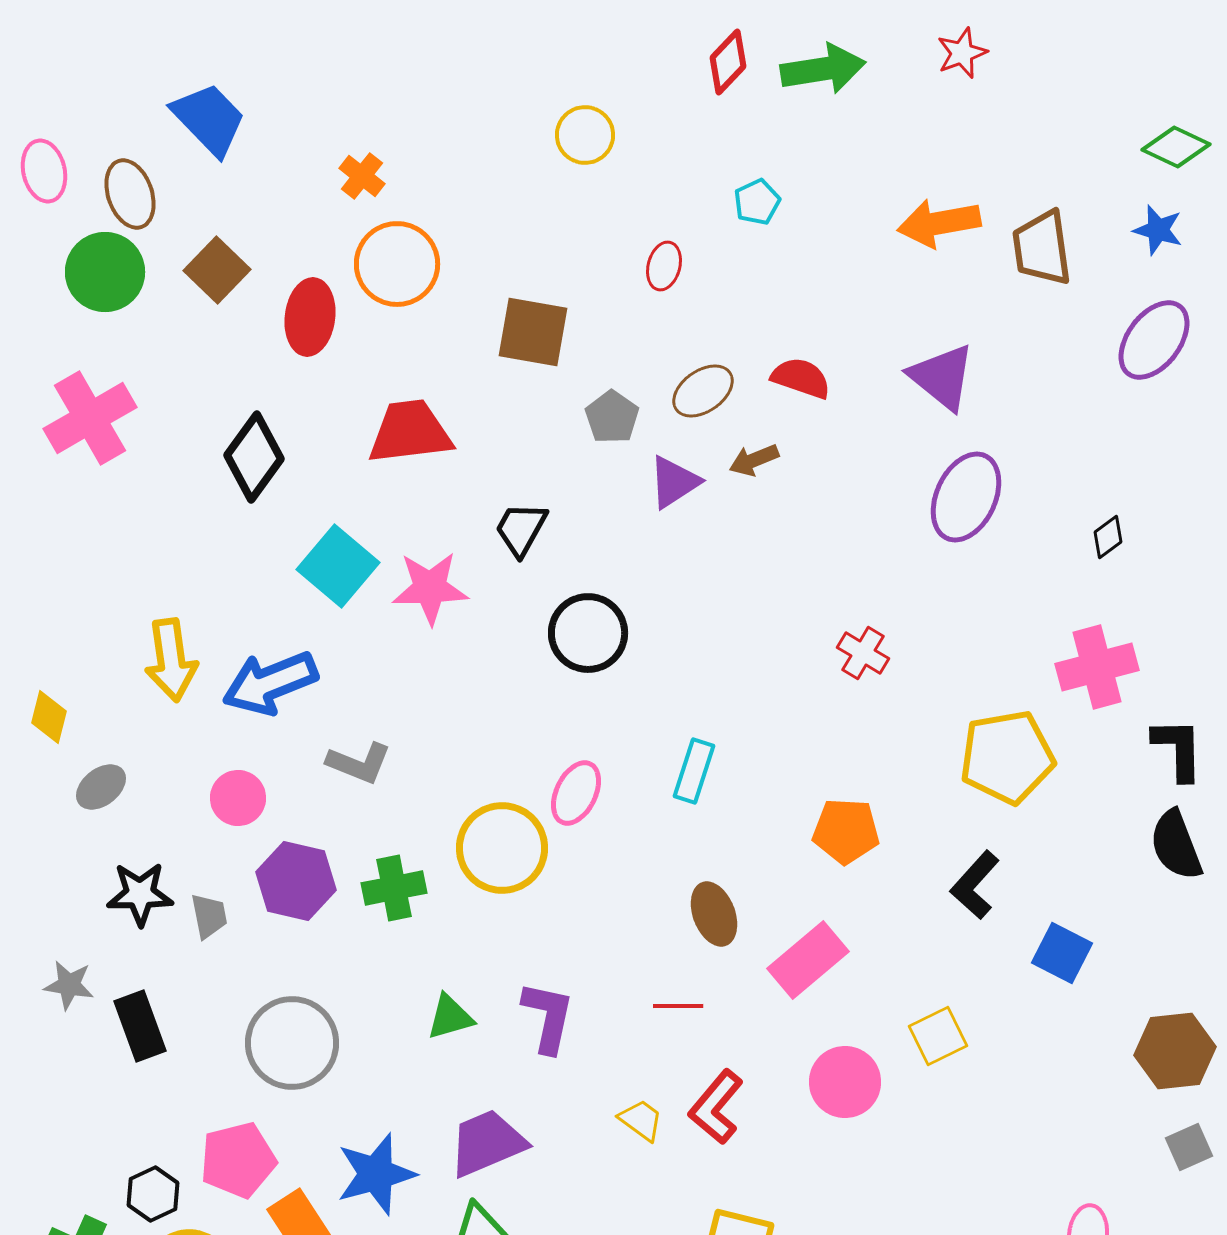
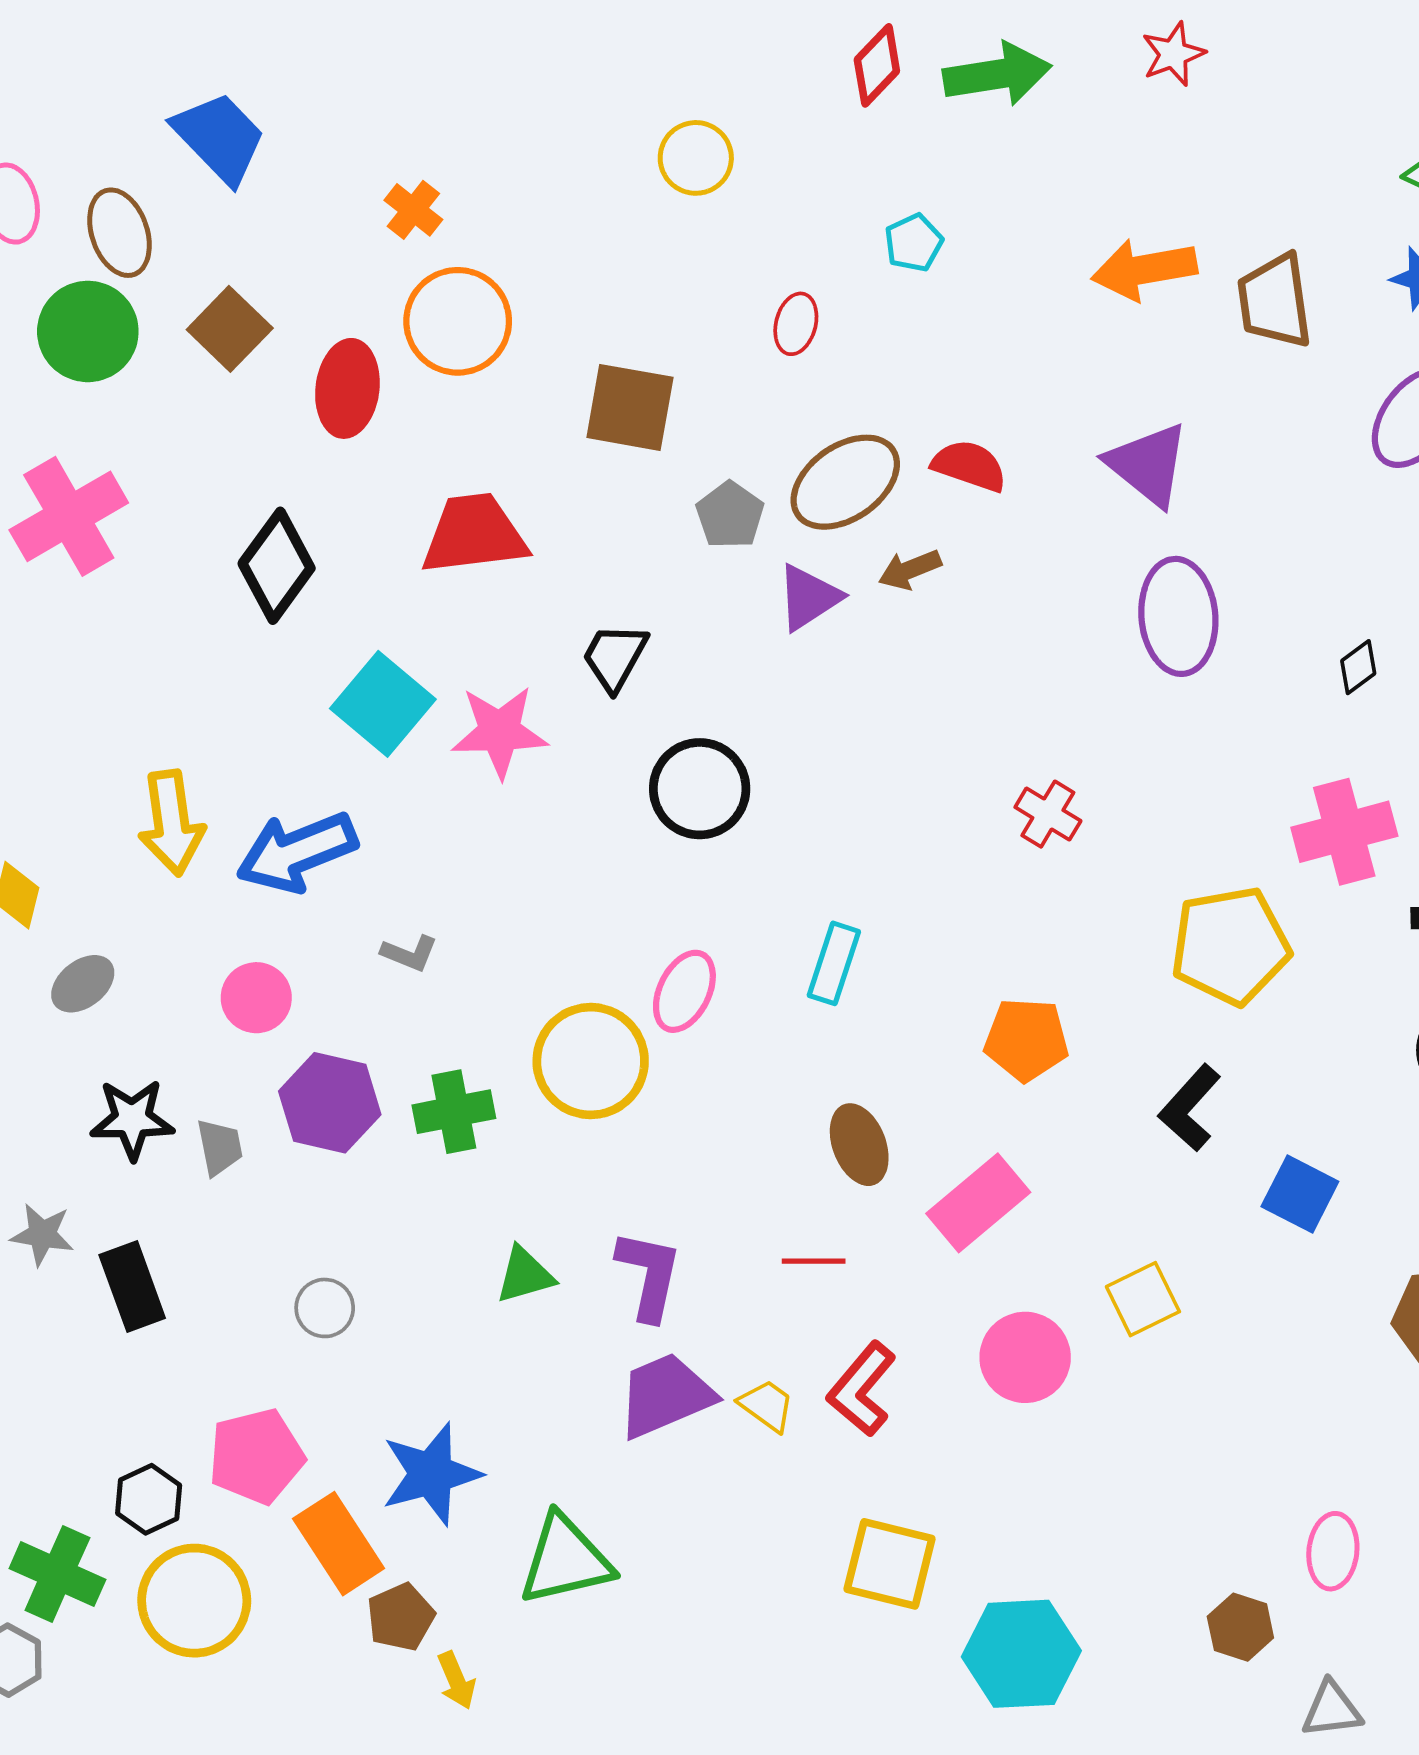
brown ellipse: (703, 391) -> (845, 482), size x1.4
purple ellipse: (966, 497) -> (1178, 616), turned -30
gray L-shape: (359, 763) -> (410, 953), size x0.7
gray circle: (292, 1043) -> (325, 1308), size x0.5
purple trapezoid: (487, 1143) -> (665, 1395), moved

